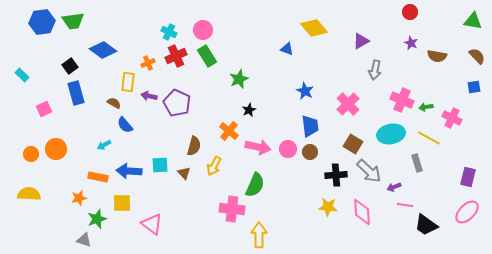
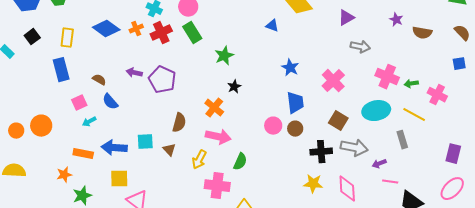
blue diamond: (103, 50) -> (106, 29), moved
orange cross: (148, 63) -> (136, 29), moved
black square: (70, 66) -> (32, 37), moved
gray arrow: (375, 70) -> (360, 47), turned -90
yellow rectangle: (128, 82) -> (67, 38), moved
pink square: (44, 109) -> (79, 103), moved
pink arrow: (258, 147) -> (218, 137), moved
yellow arrow: (214, 166) -> (199, 160), moved
gray arrow: (369, 171) -> (354, 148), turned -32
green semicircle: (255, 185) -> (240, 162), size x0.7
yellow square: (122, 203) -> (119, 179), moved

